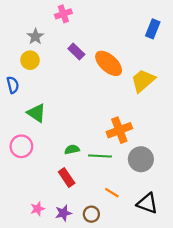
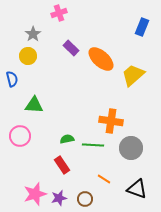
green triangle: (36, 113) -> (34, 105), turned -30
orange cross: (119, 130) -> (111, 121), turned 30
pink star: (38, 209) -> (35, 194), size x1.6

